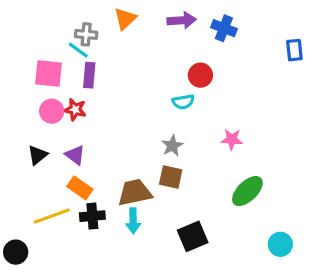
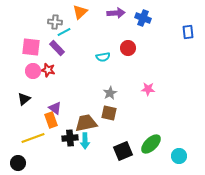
cyan line: (78, 50) -> (64, 32), moved, turned -64
purple rectangle: (89, 75) -> (57, 48), turned -49
cyan semicircle: (183, 102) -> (103, 57), moved
purple triangle: (75, 155) -> (55, 108), moved
orange rectangle: (80, 188) -> (51, 120), turned 35
green ellipse: (247, 191) -> (151, 144), moved
black cross: (92, 216) -> (70, 138), moved
black circle: (16, 252) -> (18, 163), moved

